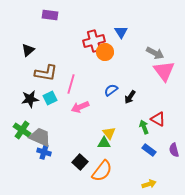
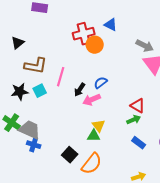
blue triangle: (121, 32) -> (111, 25), turned -32
black arrow: (130, 97) -> (80, 90), moved
pink arrow: (80, 107) -> (92, 100), moved
red triangle: (158, 119) -> (138, 106), moved
green arrow: (144, 127) -> (134, 120), turned 88

